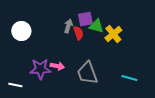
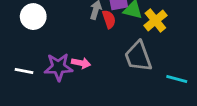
gray trapezoid: (87, 73) -> (138, 56), moved
white line: (15, 85) -> (24, 71), moved

